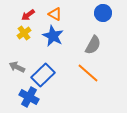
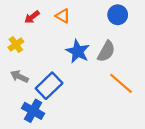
yellow cross: (24, 33) -> (16, 44), moved
blue star: (53, 36) -> (78, 51), moved
orange line: (88, 73) -> (121, 83), moved

